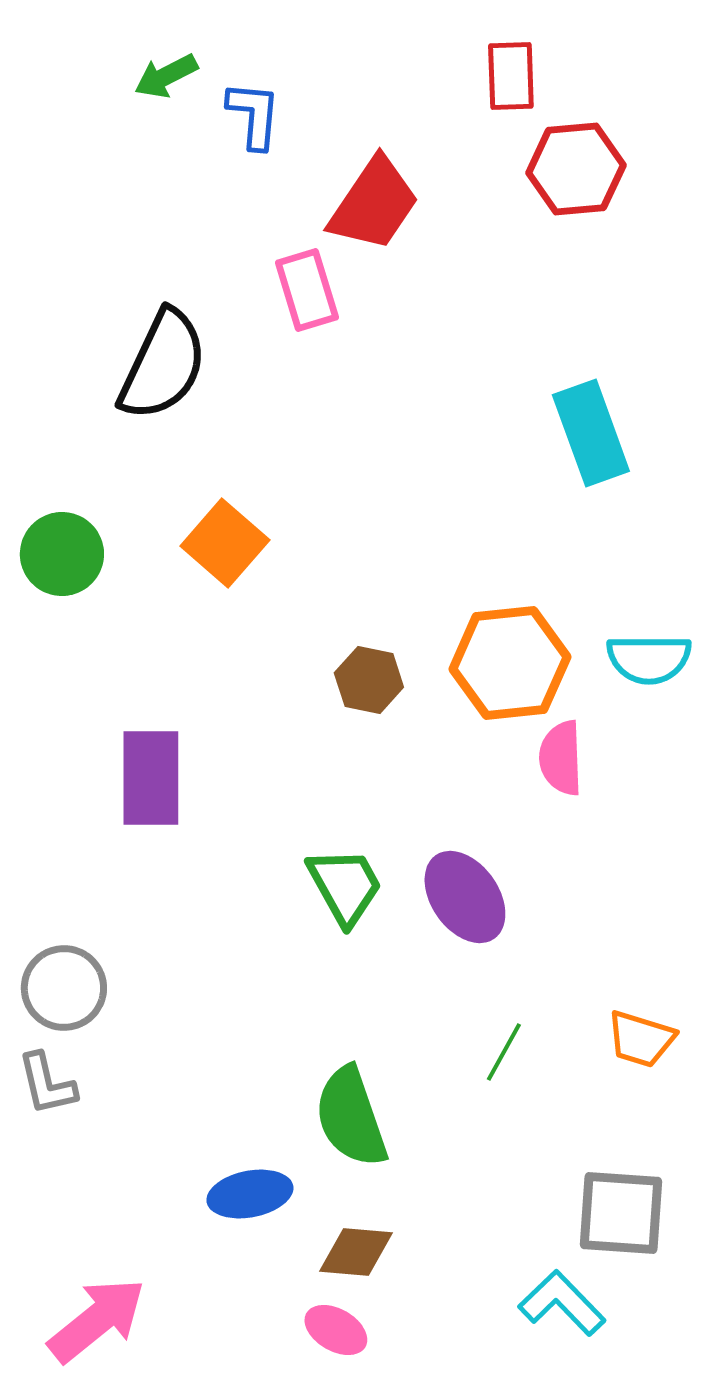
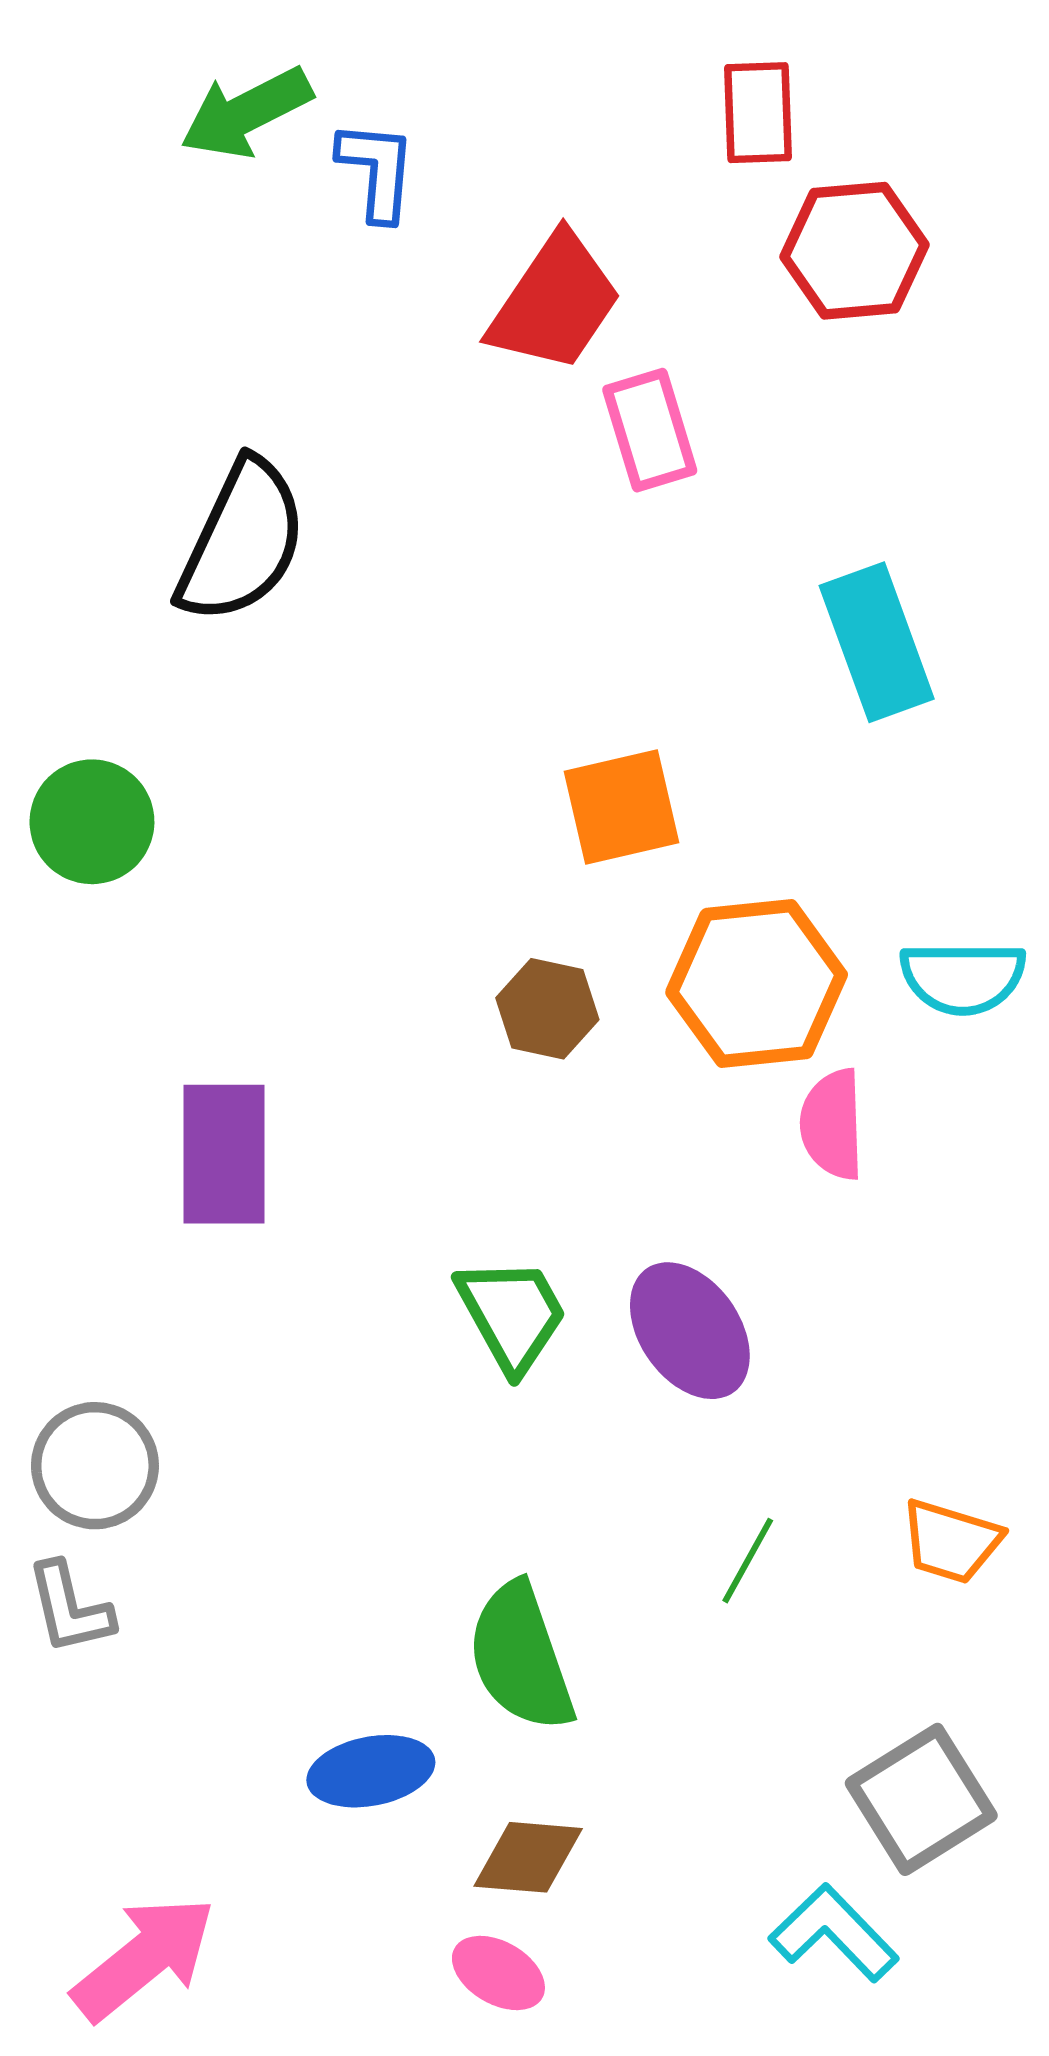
green arrow: (166, 76) -> (246, 113), size x1.4
pink rectangle: (307, 290) -> (650, 430), moved
orange square: (225, 543) -> (622, 807), moved, turned 36
gray square: (621, 1213) -> (921, 1799), turned -36

